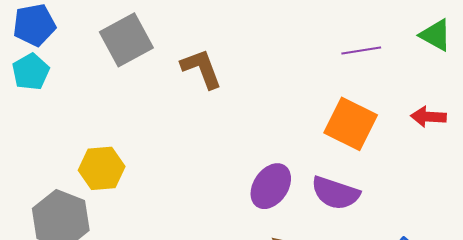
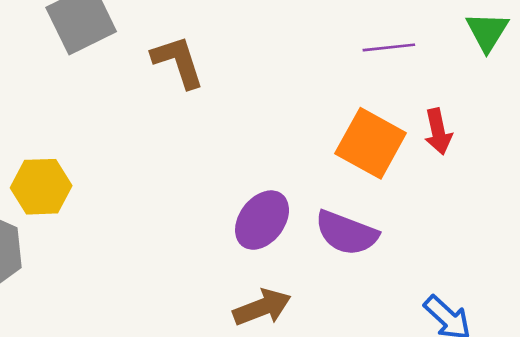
green triangle: (436, 35) -> (487, 32), turned 30
red arrow: (428, 117) -> (438, 132), moved, turned -108

